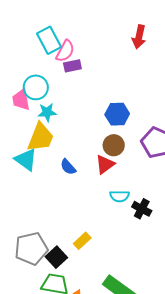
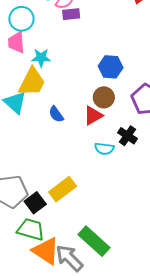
cyan circle: (36, 87) -> (21, 19), moved
black cross: (142, 209) -> (128, 136), moved
yellow rectangle: (82, 241) -> (63, 189), size x1.5

